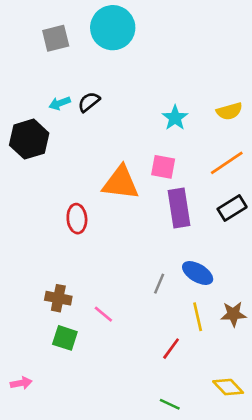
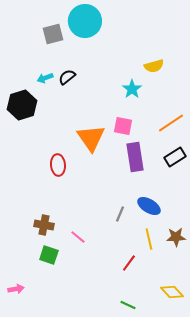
gray square: (56, 38) -> (53, 34), moved
yellow semicircle: (229, 111) -> (154, 66), moved
orange triangle: (121, 183) -> (91, 138), turned 48

